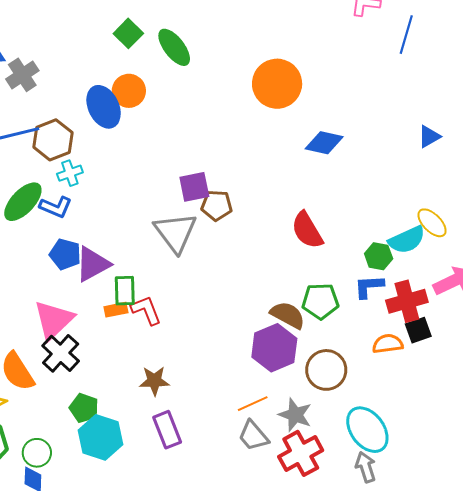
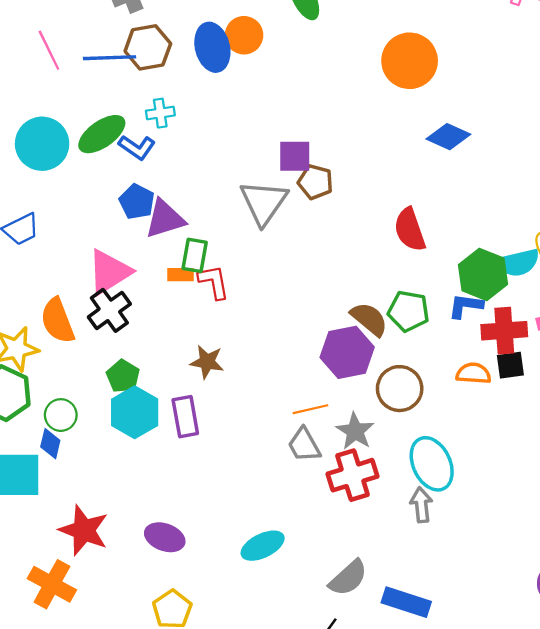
brown hexagon: (53, 140) -> (148, 47), moved
green hexagon: (379, 256) -> (483, 274), size x1.6
purple rectangle: (167, 430) -> (185, 417), moved

